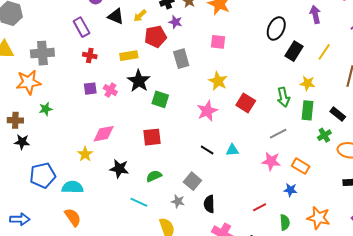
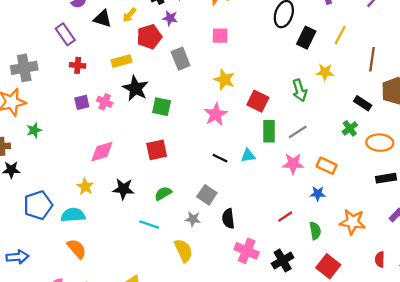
green rectangle: (307, 110) -> (269, 131), moved
yellow star: (85, 154) -> (85, 187), moved

